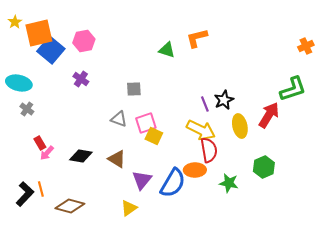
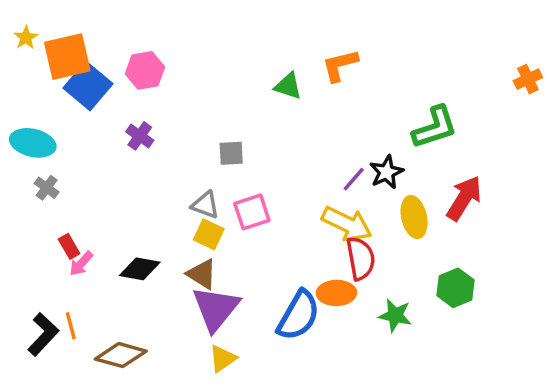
green L-shape: (293, 89) -> (435, 127), moved
purple line: (205, 104) -> (354, 179), turned 63
yellow square: (154, 136) -> (209, 234), moved
purple triangle: (142, 180) -> (216, 309), moved, size x1.4

